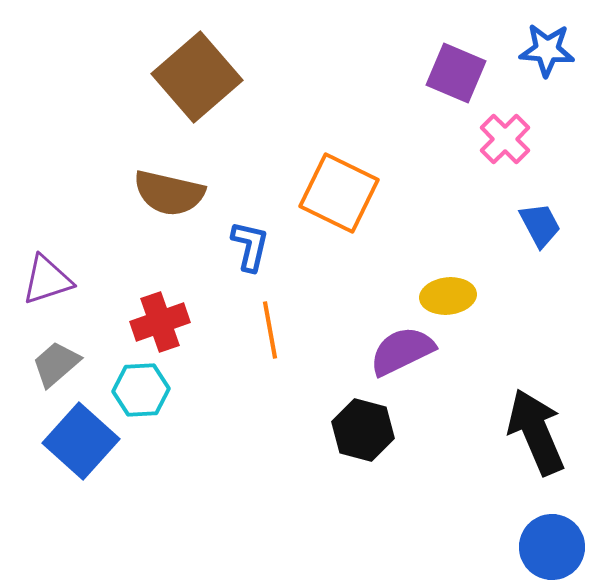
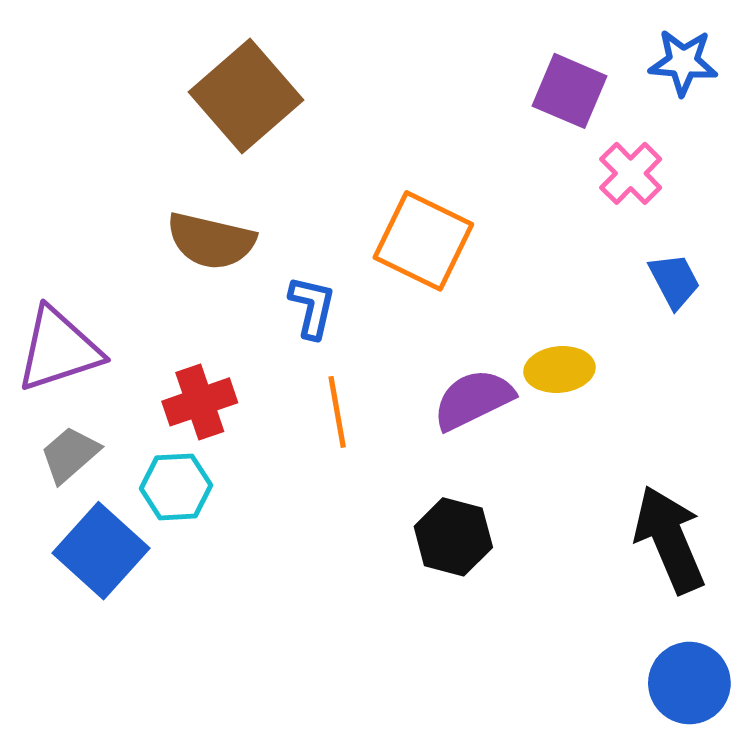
purple triangle: (47, 280) -> (59, 350), size x1.4
purple semicircle: (402, 351) -> (473, 399), moved

